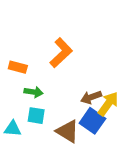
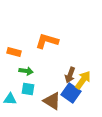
orange L-shape: (61, 53) -> (47, 41), turned -120
brown arrow: (91, 97) -> (70, 75), turned -49

